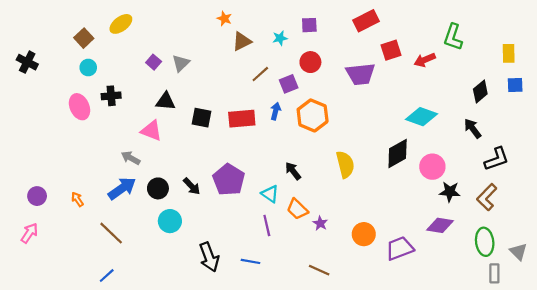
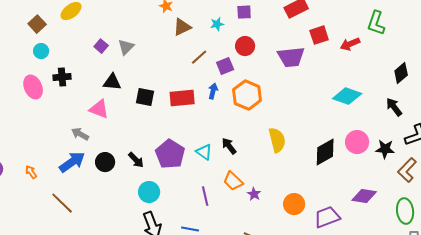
black diamond: (398, 154) -> (325, 152), moved
black star: (450, 192) -> (385, 149), moved
cyan triangle: (270, 194) -> (204, 152), moved
cyan circle: (170, 221) -> (149, 192), moved

